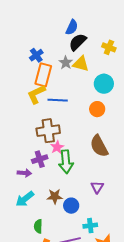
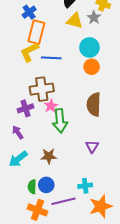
gray star: (66, 63) -> (94, 18), moved
cyan circle: (104, 84) -> (89, 47), moved
brown semicircle: (99, 146) -> (94, 104), turned 30
purple cross: (40, 159) -> (25, 108), moved
purple arrow: (24, 173) -> (18, 132), turned -128
blue circle: (71, 206) -> (46, 185), moved

